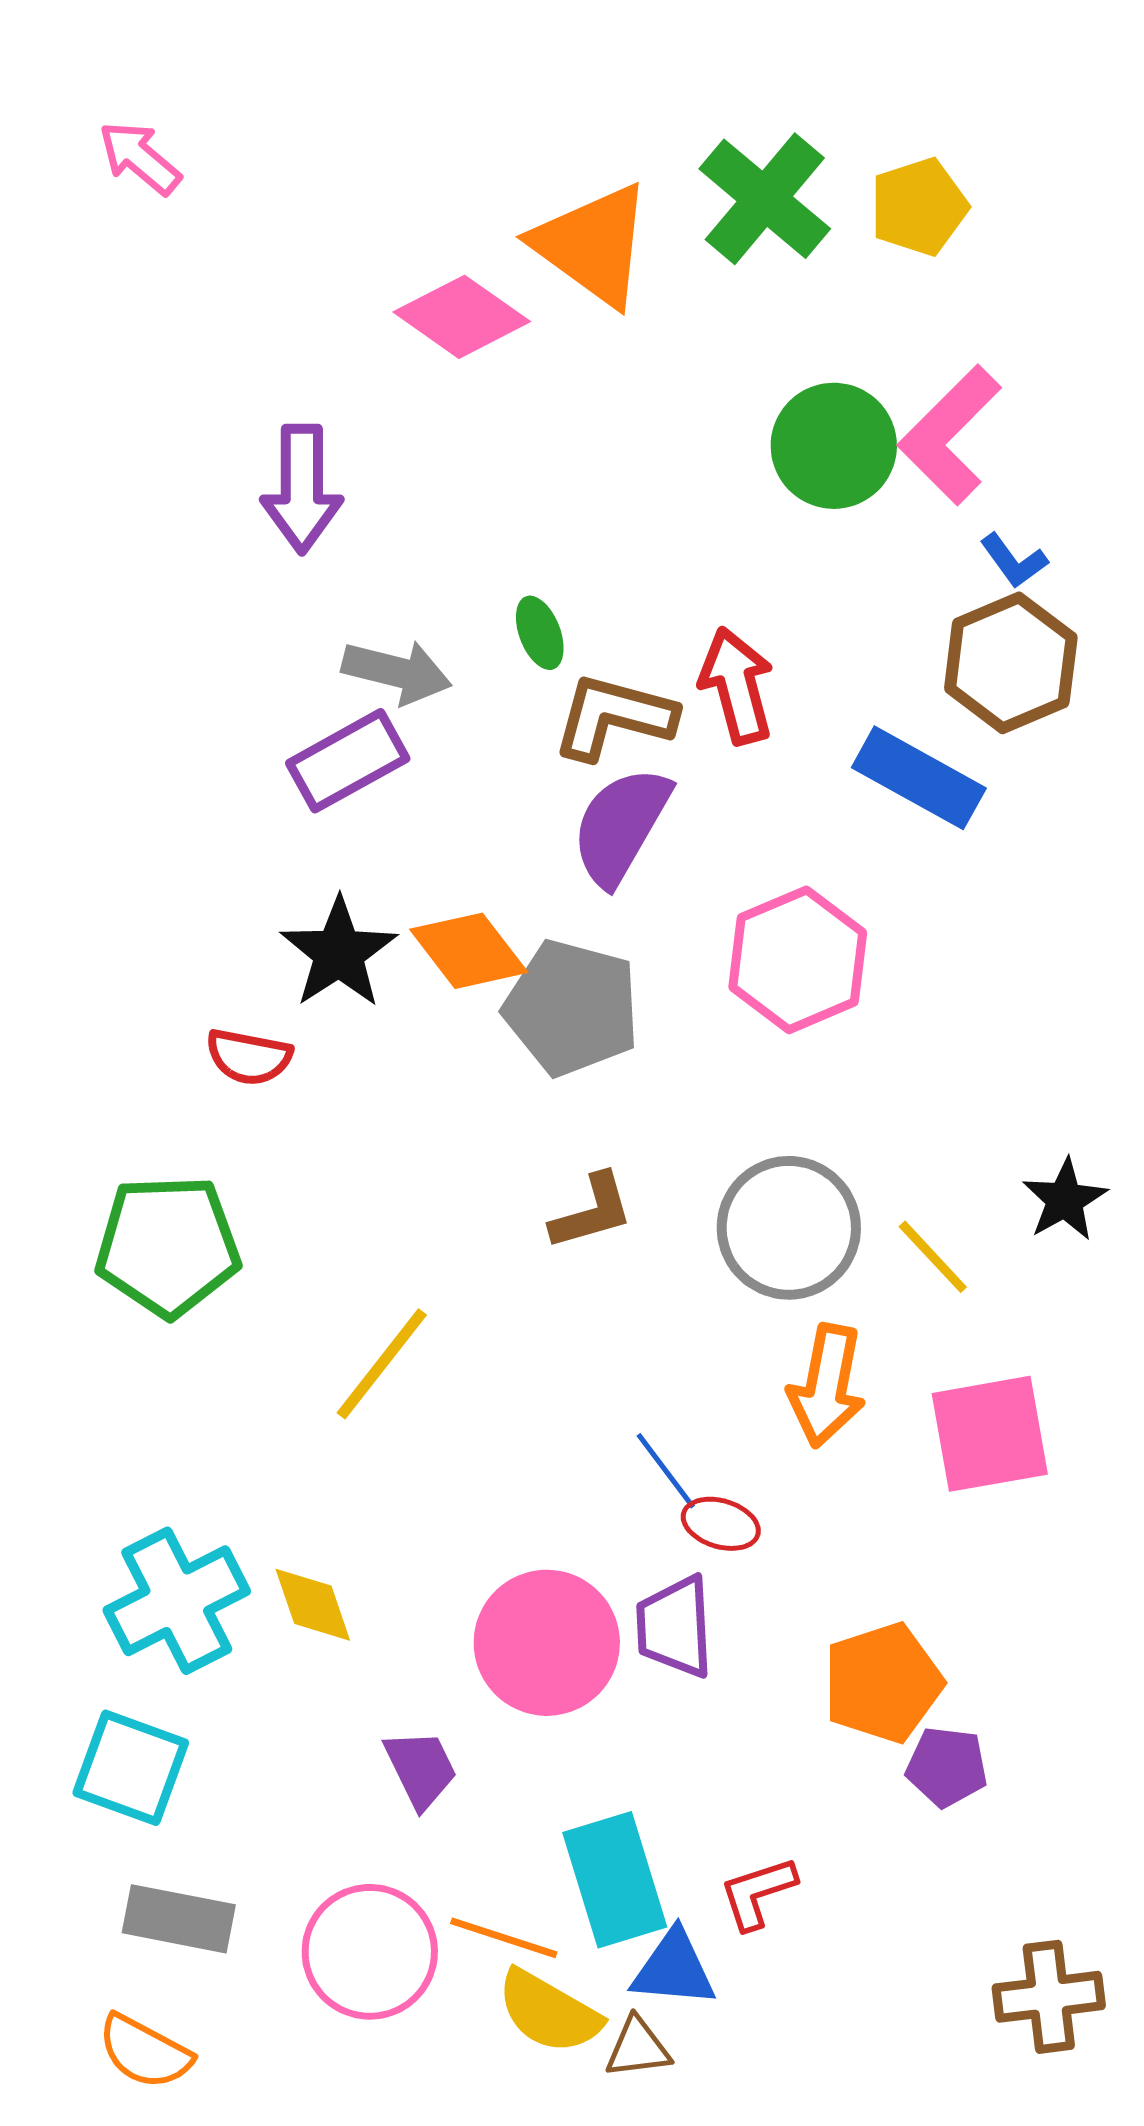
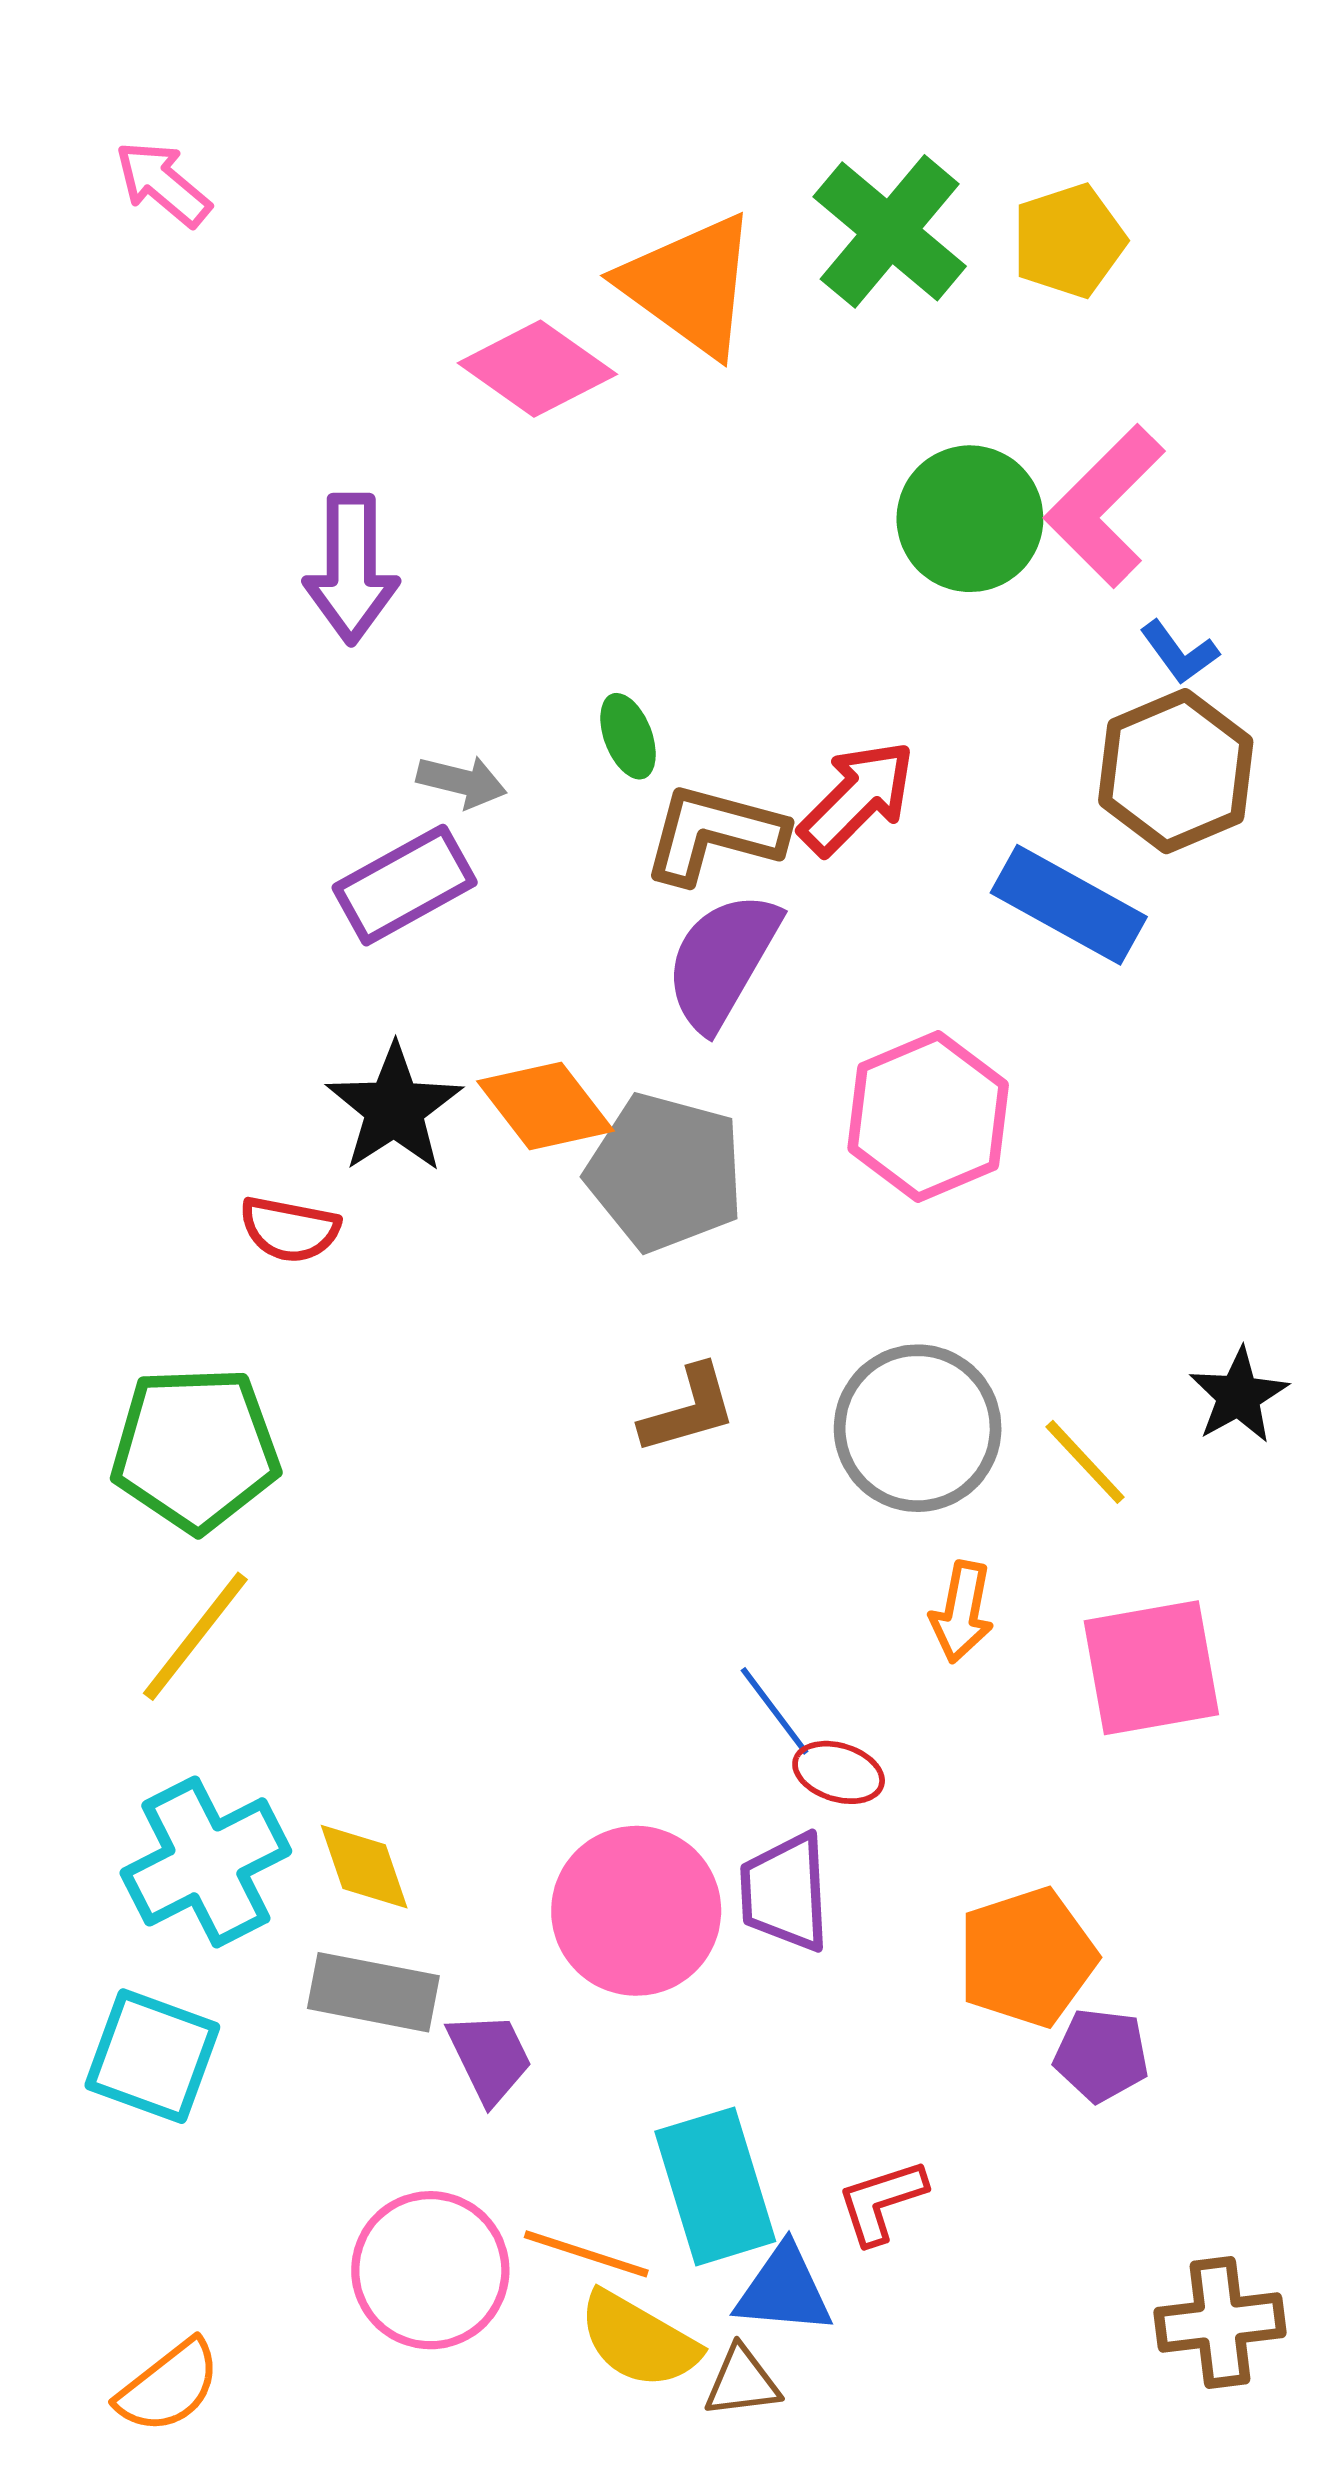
gray arrow: (397, 672) -> (462, 782), size x0.7
red arrow: (737, 686) -> (857, 798), turned 60
yellow line: (382, 1364) -> (195, 1636), moved
orange arrow: (827, 1386) -> (962, 1612), size x0.7
gray rectangle: (179, 1919) -> (373, 1992), moved
orange semicircle: (145, 2052) -> (169, 2386), turned -66

